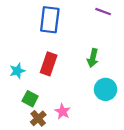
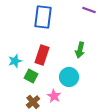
cyan circle: (106, 89) -> (69, 77), moved
green square: (30, 99) -> (31, 76), moved

